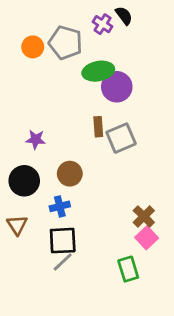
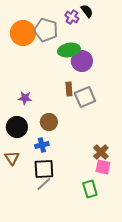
orange circle: (33, 47) -> (23, 33), size x1.6
pink square: (147, 238) -> (103, 167), turned -35

